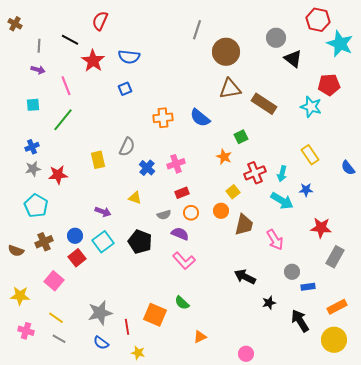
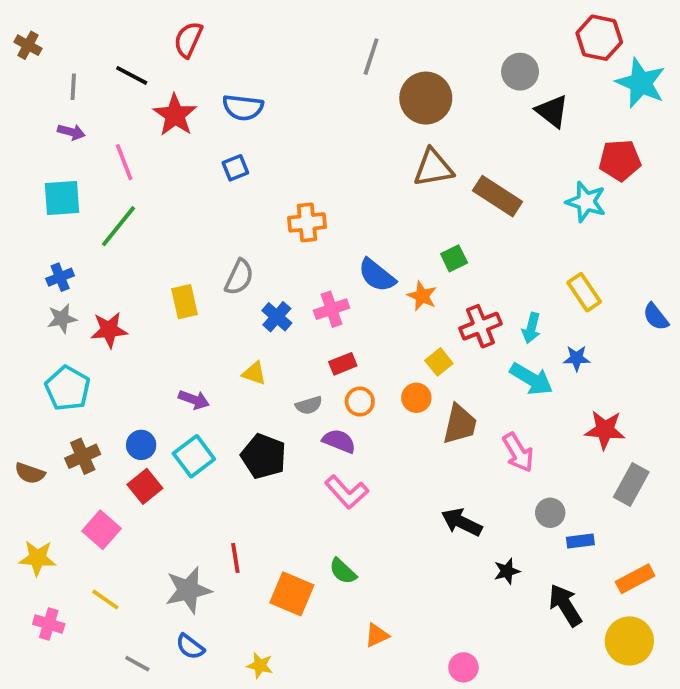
cyan square: (33, 105) -> (62, 198), size x1.5
blue semicircle: (200, 118) -> (377, 275), moved
red line: (127, 327) -> (235, 558), moved
gray line: (59, 339) -> (137, 664), moved

